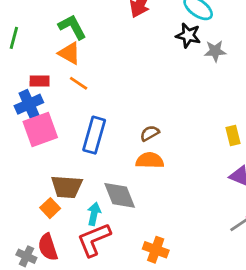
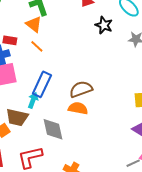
black star: (188, 35) -> (104, 25), moved
brown semicircle: (150, 133) -> (81, 89), size x1.6
cyan arrow: (94, 214) -> (33, 100), moved

